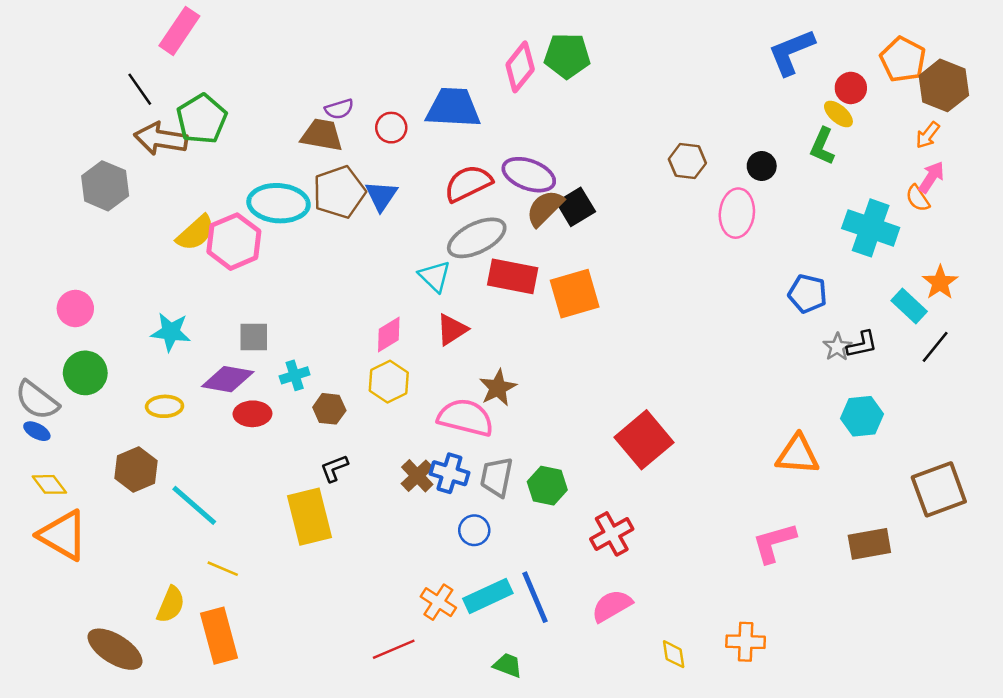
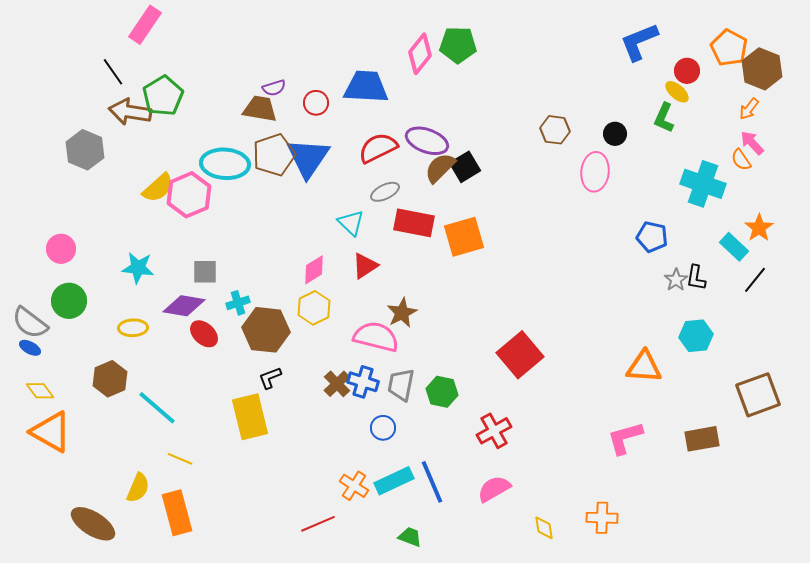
pink arrow: (931, 177) -> (752, 143), turned -76
blue triangle: (381, 196) -> (308, 158), size x1.6
gray ellipse: (477, 238) -> (385, 192), size x0.6
black L-shape: (862, 344) -> (696, 278), turned 112
brown hexagon: (329, 409) -> (266, 330), size x1.8
red ellipse: (252, 414) -> (204, 334), turned 44

